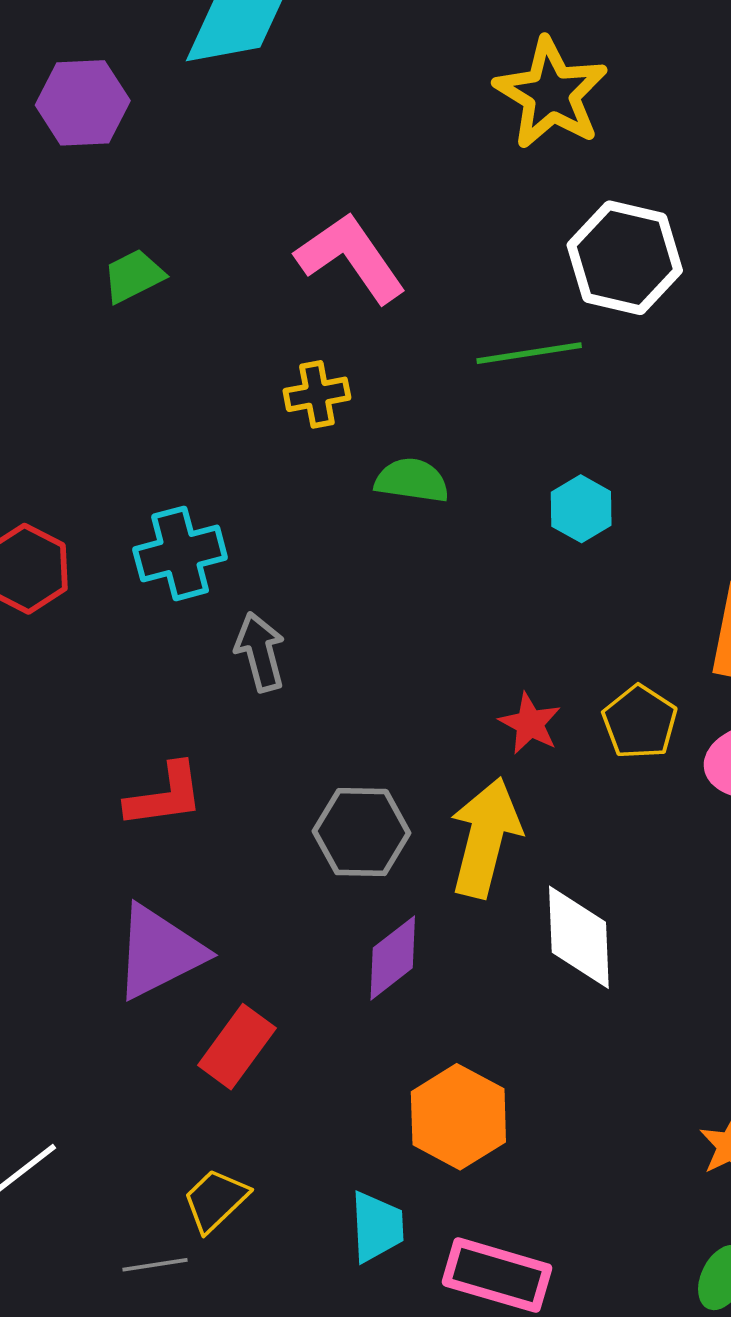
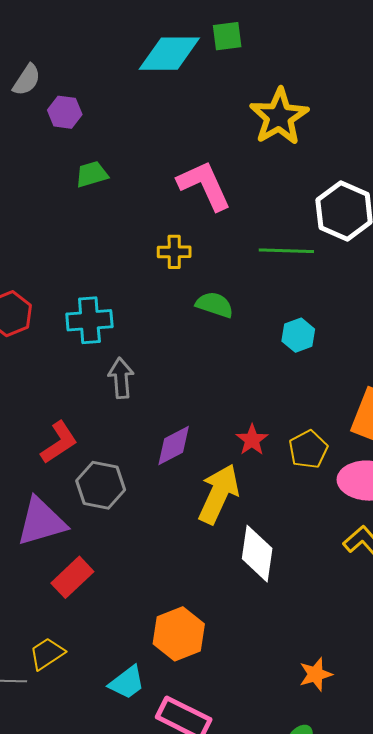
yellow star: (551, 93) -> (279, 117), moved
purple hexagon: (83, 103) -> (65, 112), moved, size x0.7
red L-shape: (165, 795) -> (59, 442), turned -36
gray hexagon: (362, 832) -> (101, 485), moved
purple diamond: (393, 958) -> (174, 446), moved
cyan trapezoid: (377, 1227) -> (127, 682), turned 45

